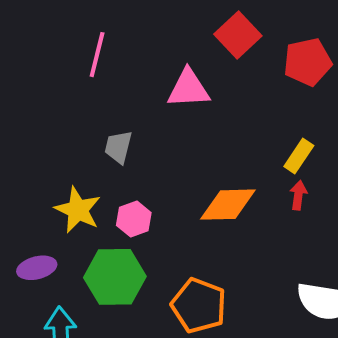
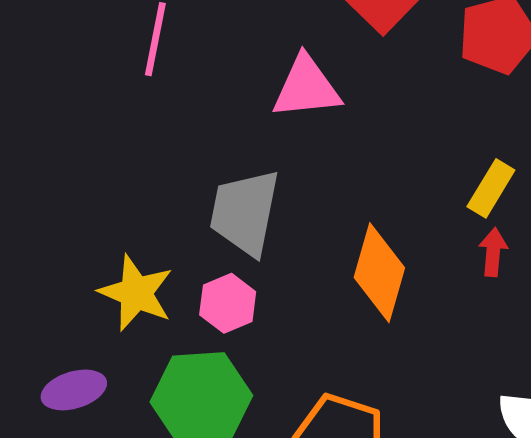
gray trapezoid: (118, 147) -> (245, 212), moved, size x1.6
orange diamond: (228, 205) -> (379, 273), turned -70

